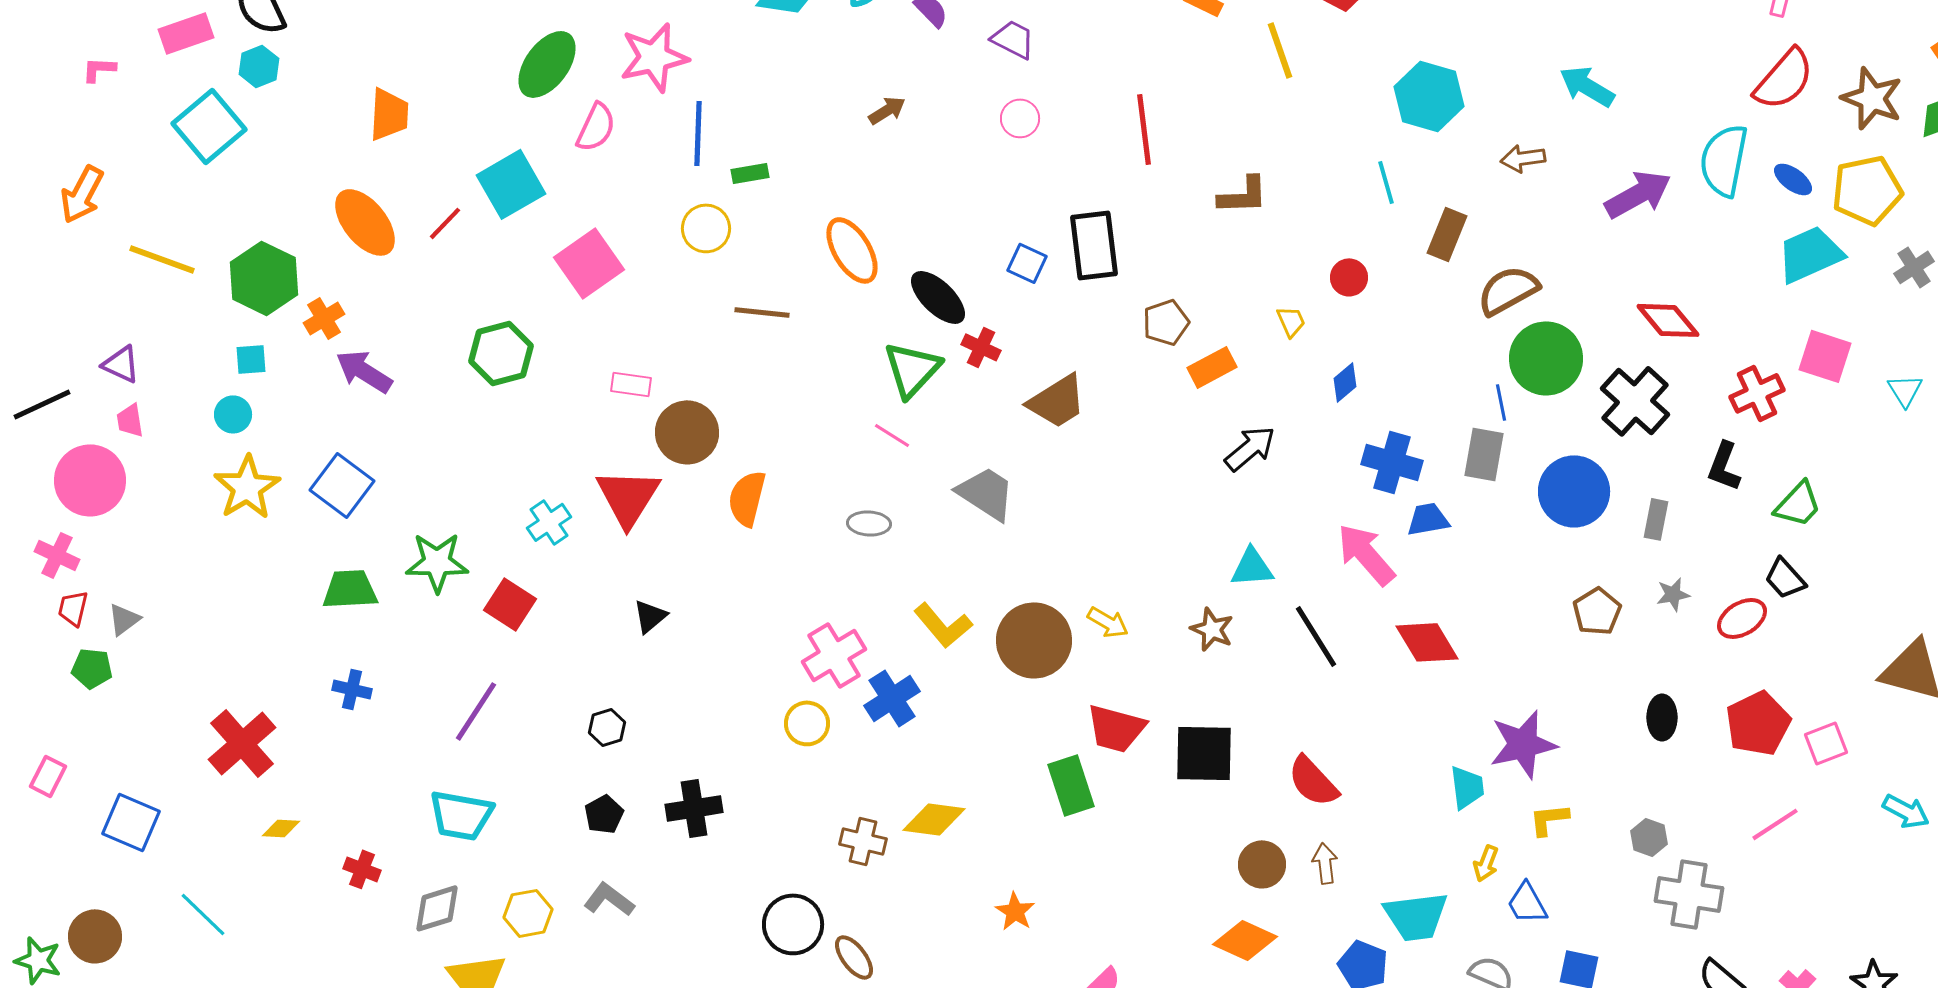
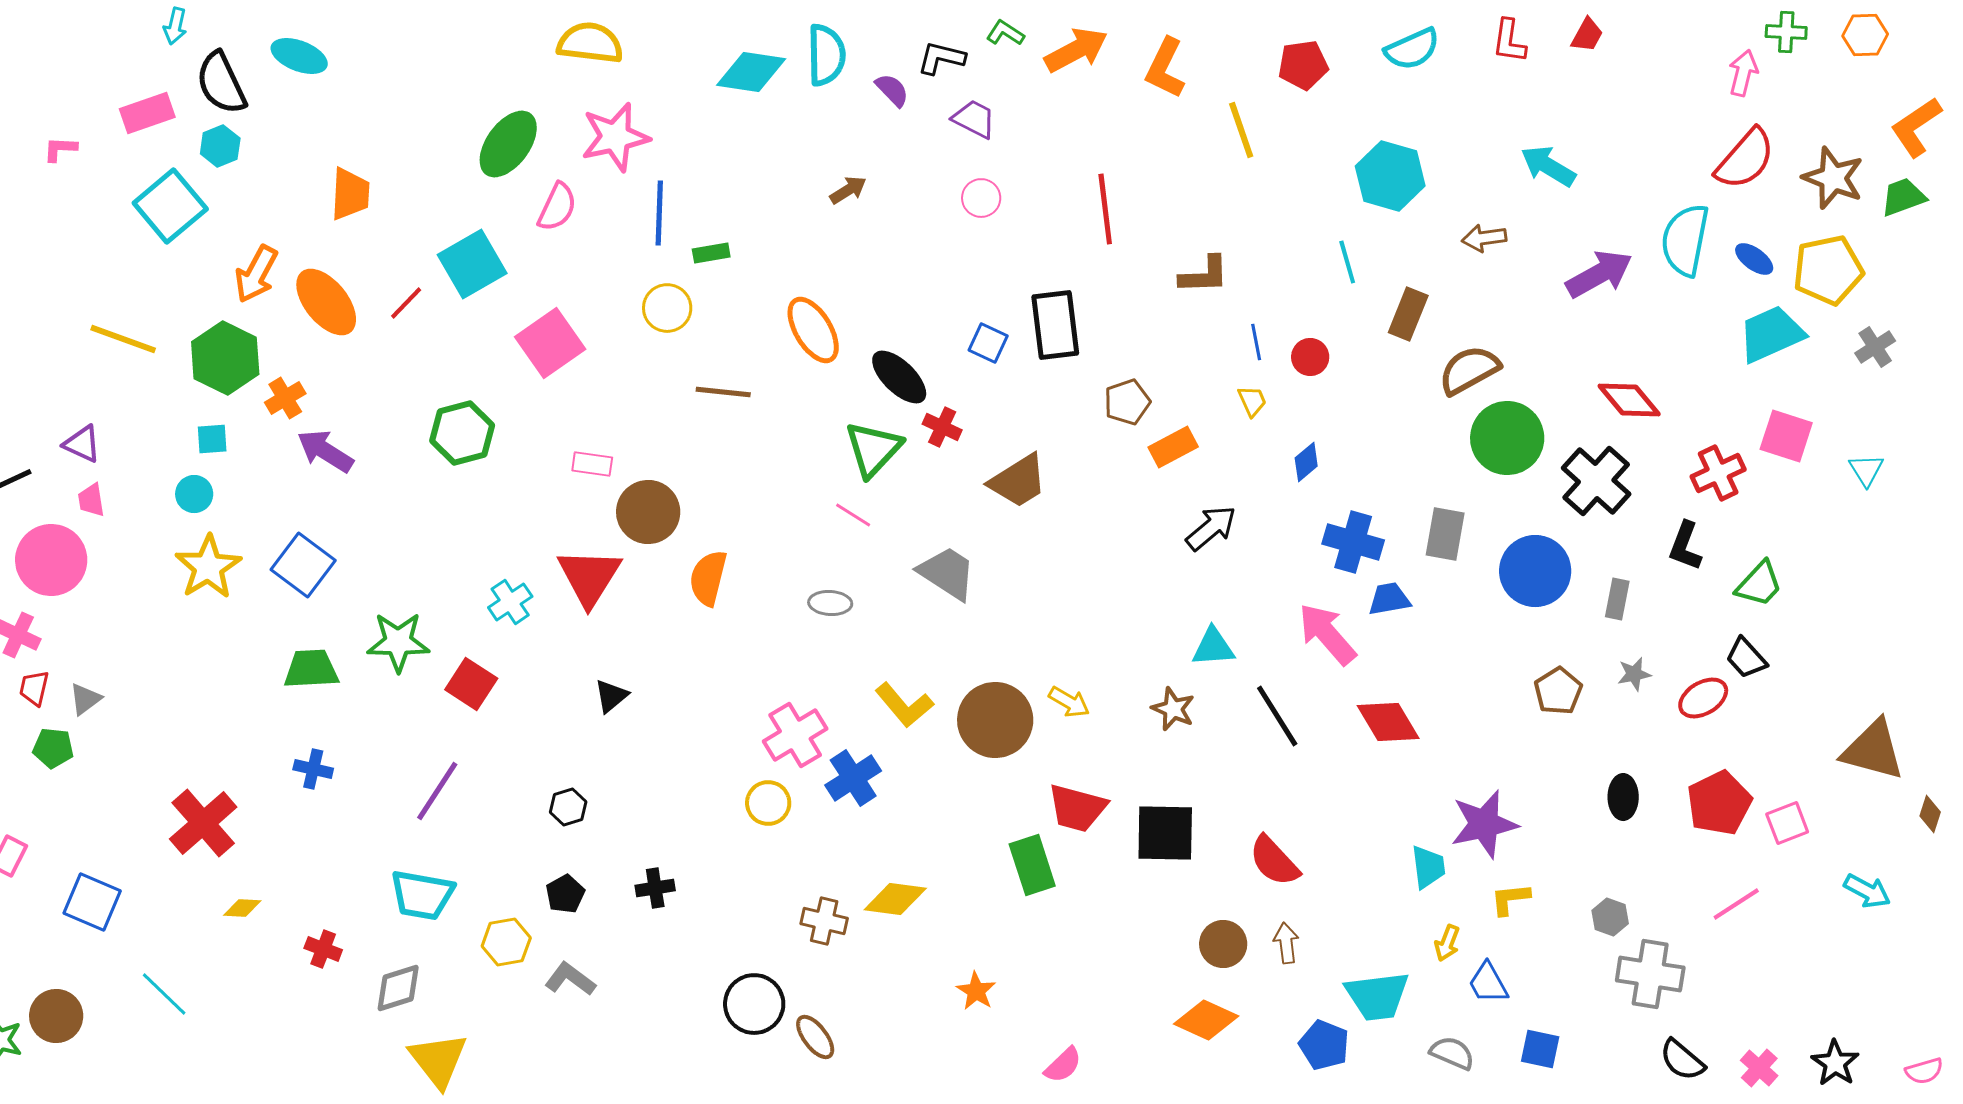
orange arrow: (82, 194) -> (256, 274), moved
blue line: (1501, 402) -> (1256, 342), moved
black cross: (694, 808) -> (655, 888), size x0.7
yellow hexagon: (528, 913) -> (506, 942), moved

